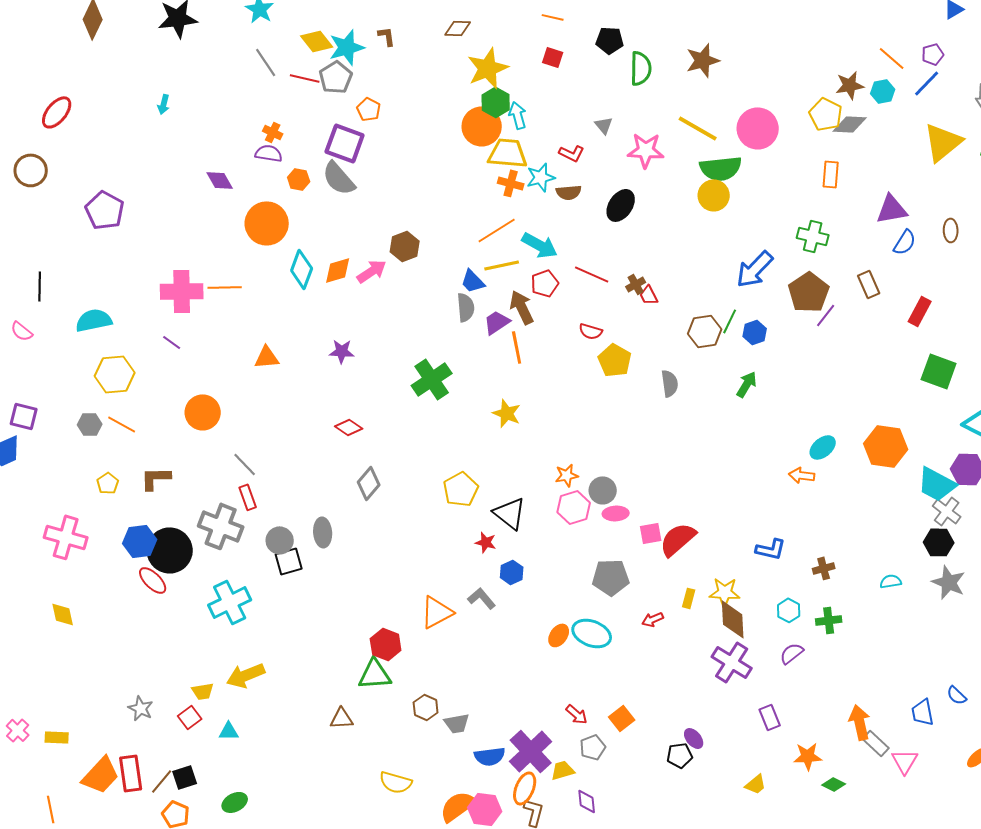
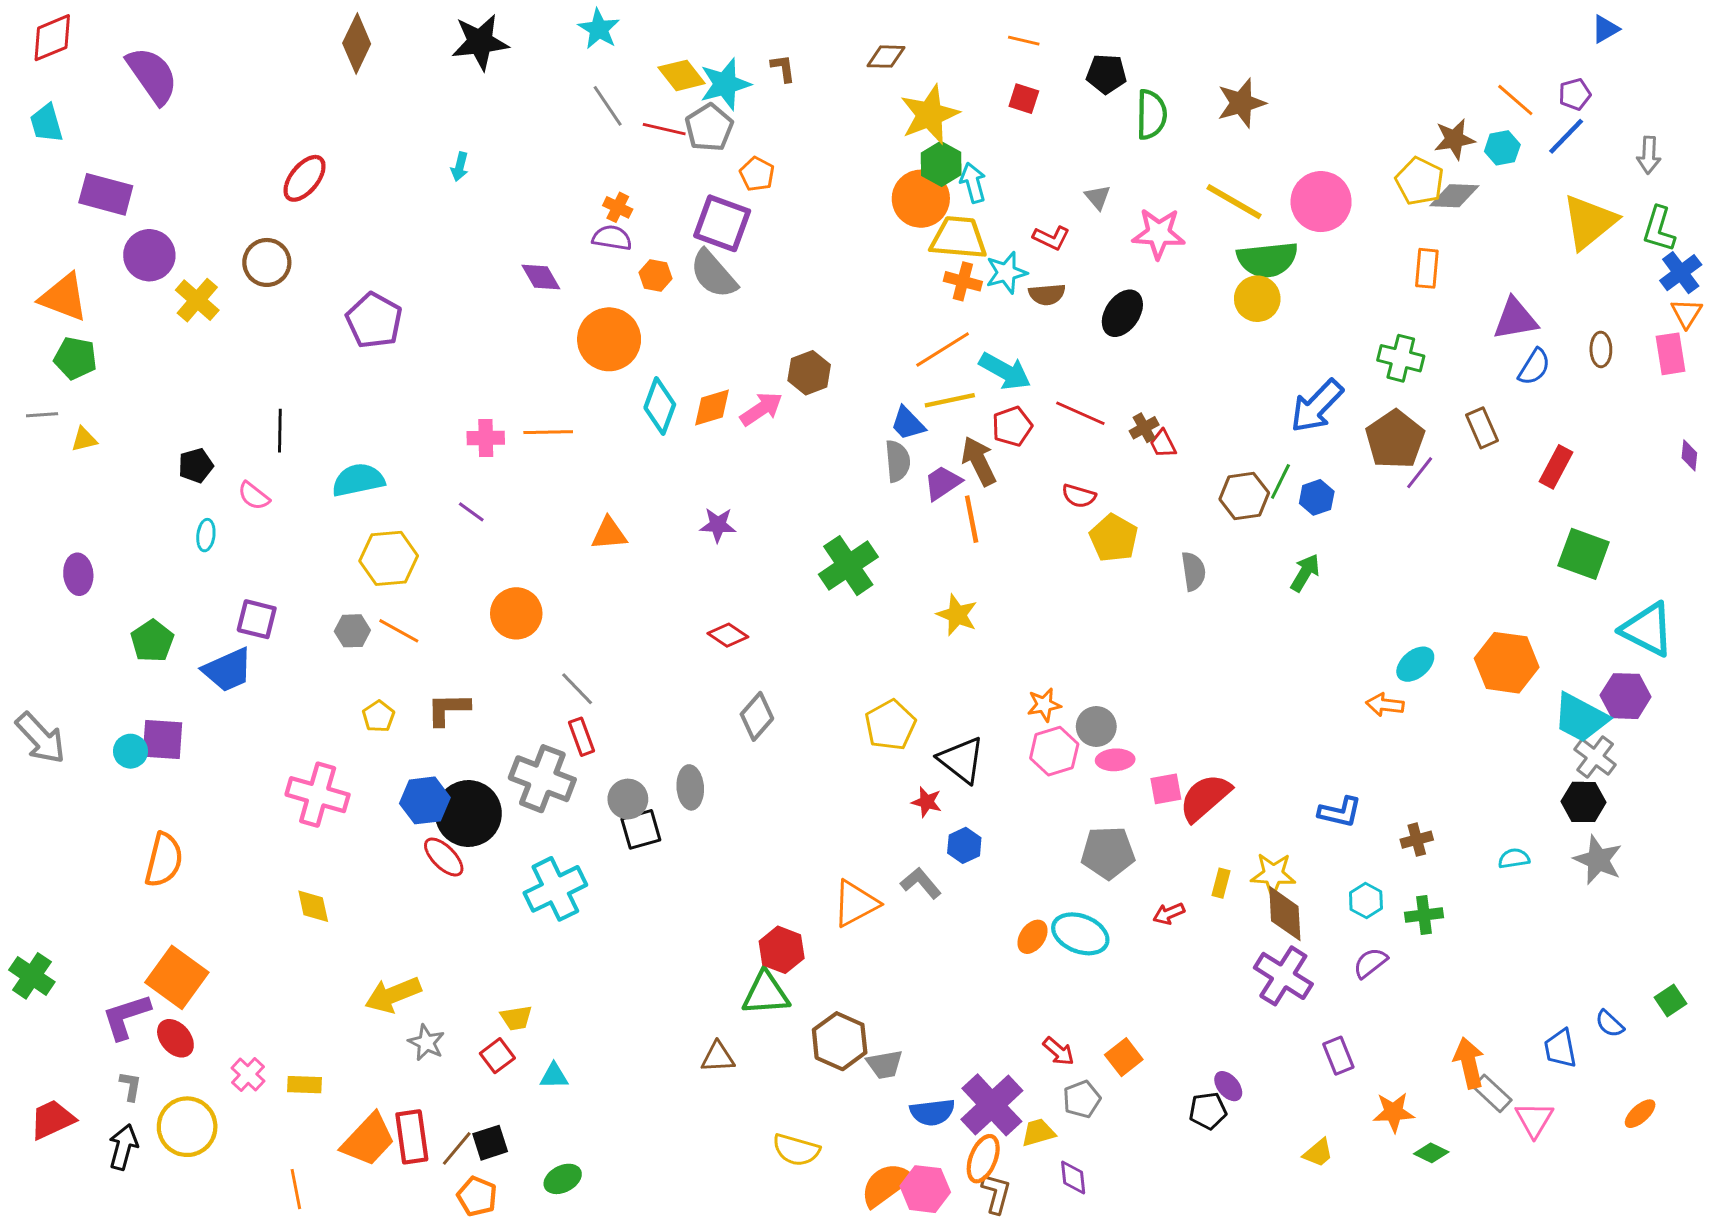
pink cross: (182, 291) -> (486, 438), size x0.6
yellow arrow: (246, 675) -> (393, 995), moved
brown hexagon: (426, 707) -> (840, 1041), size x1.5

